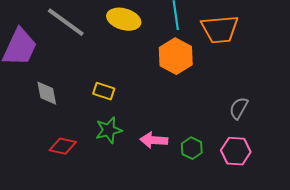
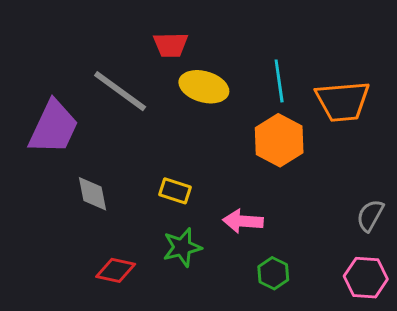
pink arrow: (154, 140) -> (243, 221), moved
green hexagon: (192, 148) -> (273, 273), moved

